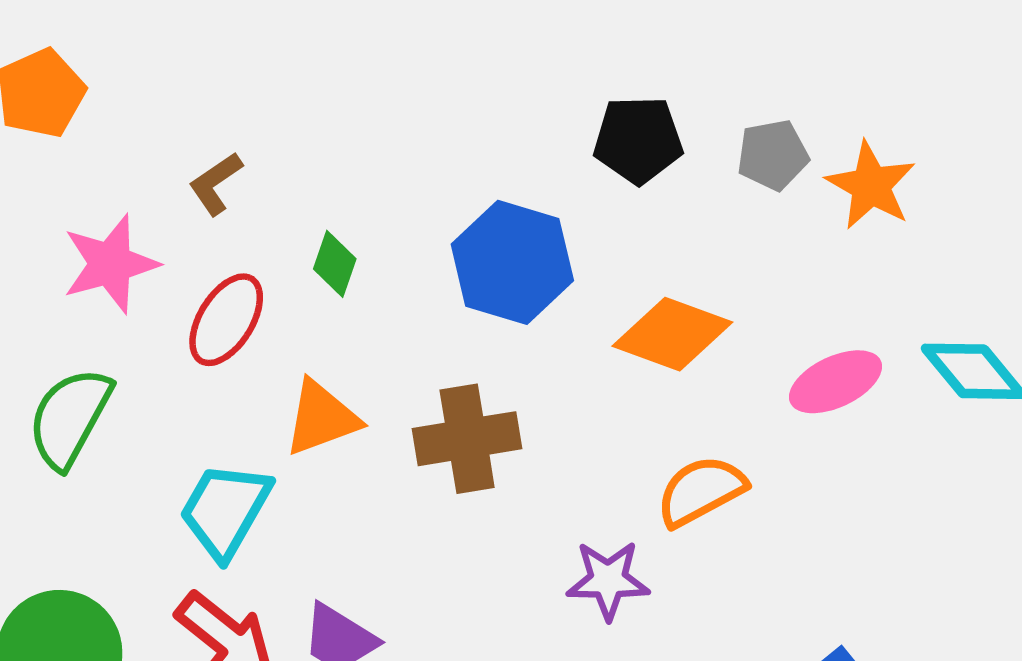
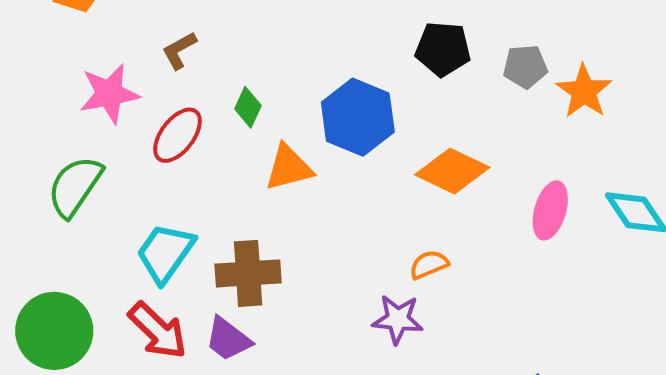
pink ellipse: (836, 382) -> (550, 210), turned -54
orange triangle: (322, 418) -> (289, 168), moved
brown cross: (467, 439) -> (248, 273), moved
orange semicircle: (701, 491) -> (429, 265), moved, size x0.7

